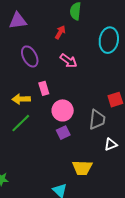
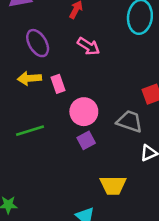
yellow arrow: (21, 99) -> (29, 78), moved
gray trapezoid: (97, 120) -> (129, 121), turned -75
green line: (21, 123) -> (30, 131), turned 30

